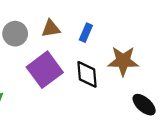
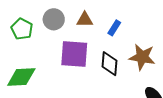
purple square: (45, 70) -> (74, 54), turned 32

